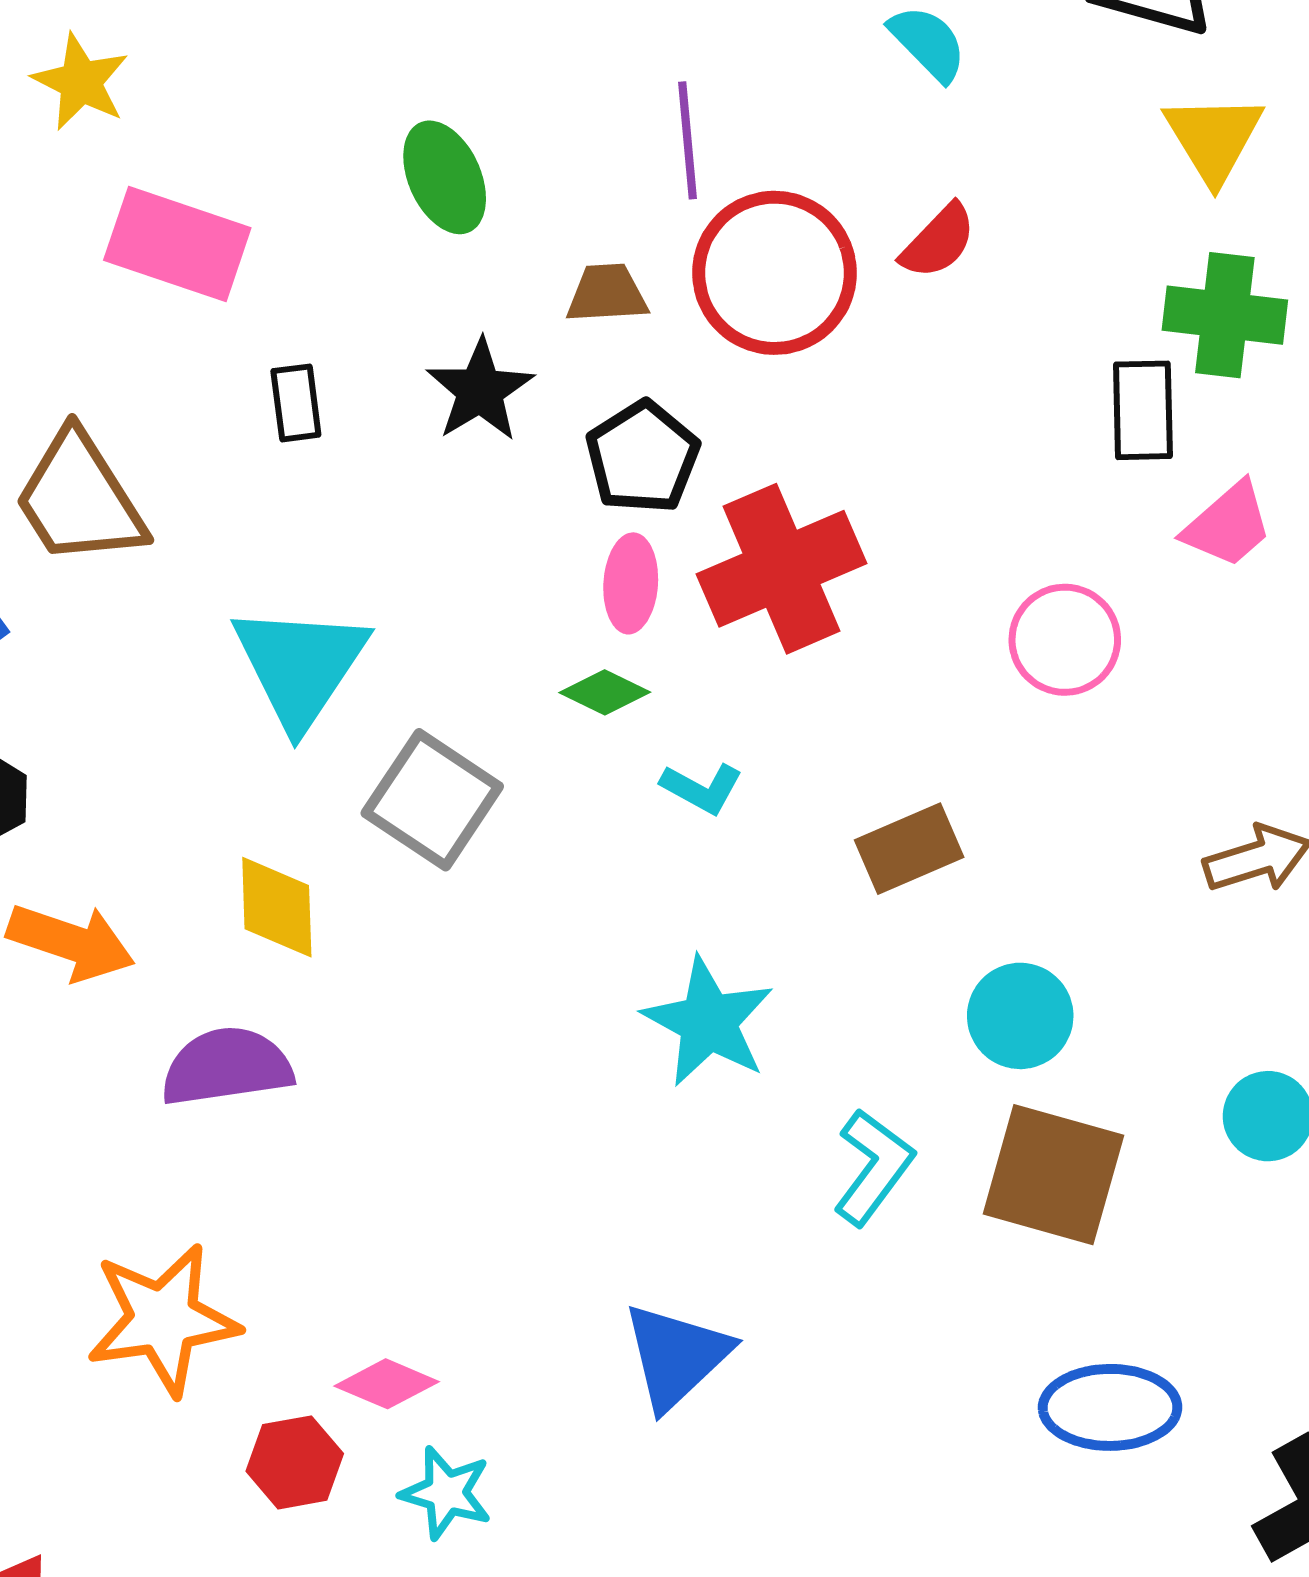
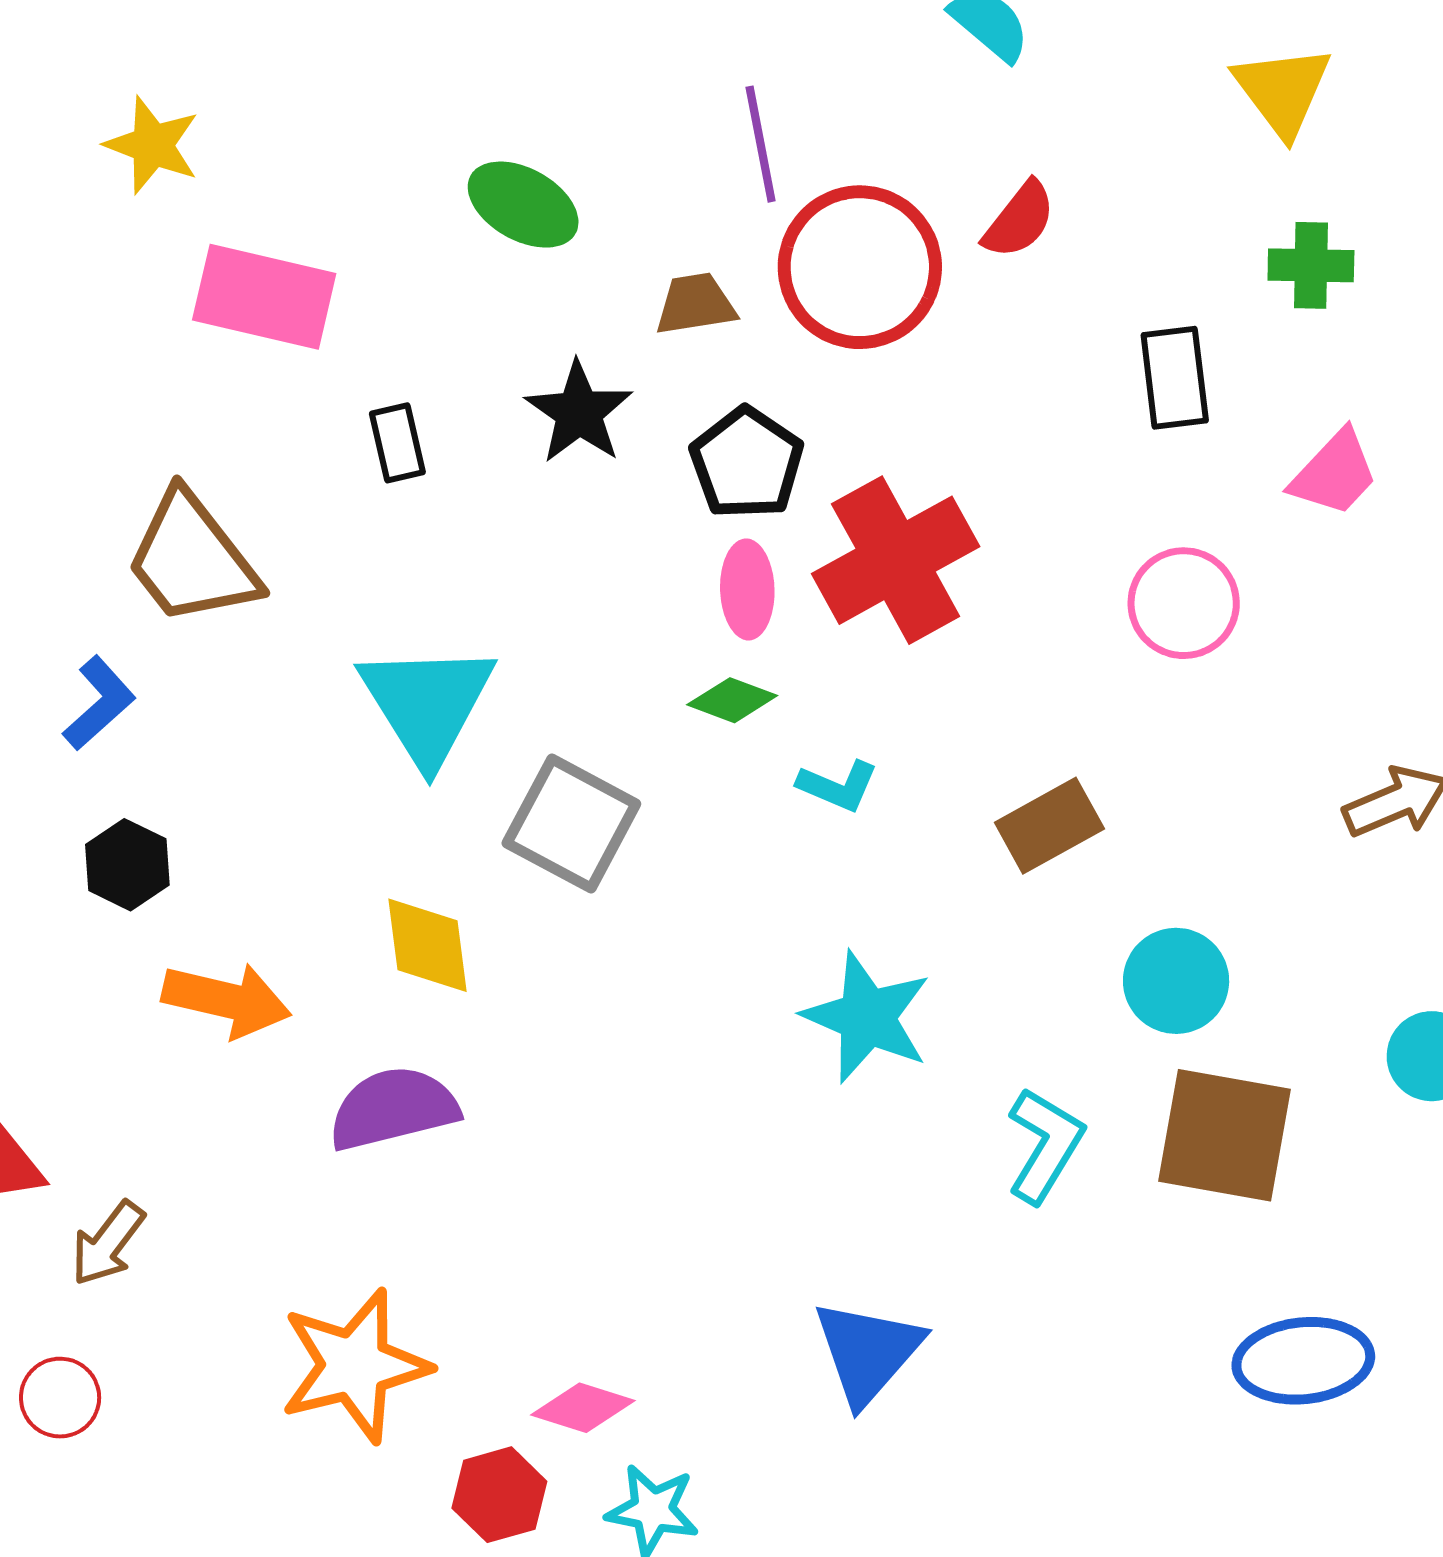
green ellipse: (445, 177) -> (523, 205), turned -31
green cross: (1225, 315) -> (1311, 265), size x0.7
black rectangle: (1143, 410) -> (1175, 378), moved

